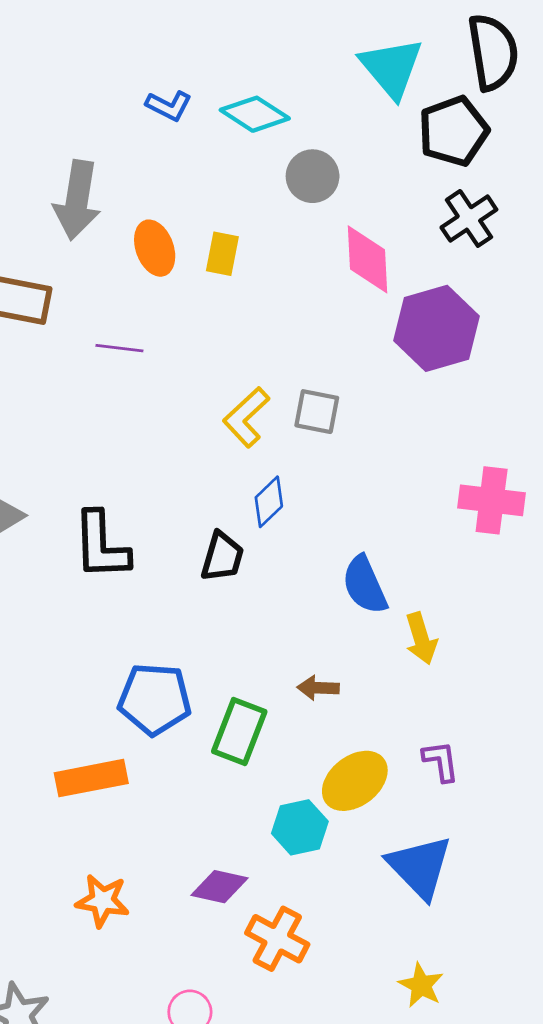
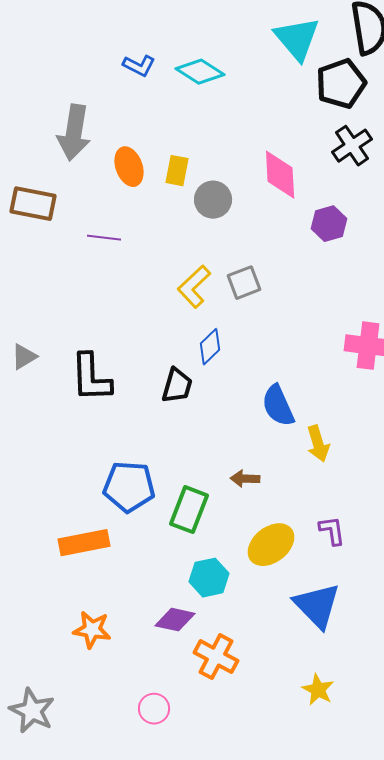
gray circle: (313, 176) -> (213, 200), moved
purple hexagon: (437, 328) -> (329, 224), size x0.6
gray square: (317, 412) -> (244, 283), turned -32
cyan hexagon: (300, 827) -> (209, 578), moved

